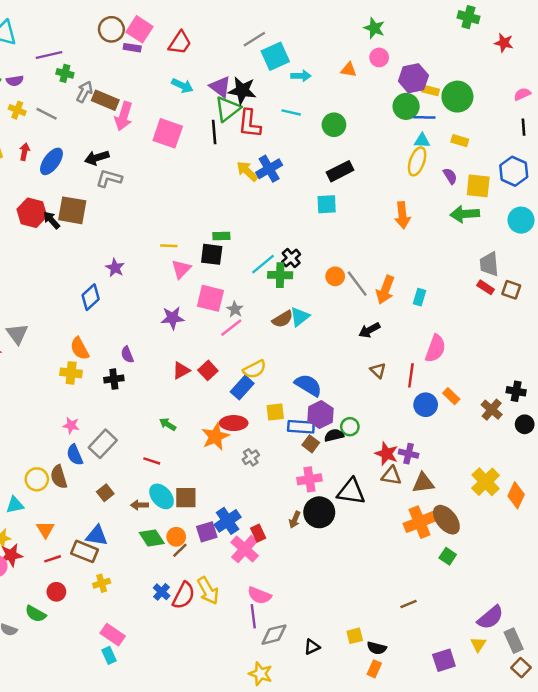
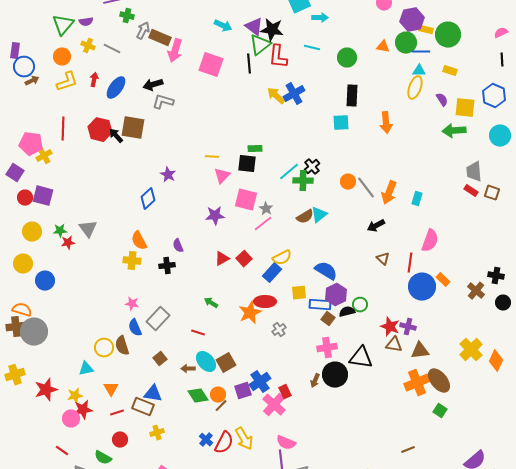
orange triangle: (349, 70) -> (383, 47), moved
black rectangle: (340, 171) -> (352, 96), turned -60
orange arrow: (402, 215) -> (386, 123), moved
blue circle: (426, 405) -> (422, 287), size x1.4
brown square: (186, 498) -> (226, 363), turned -30

